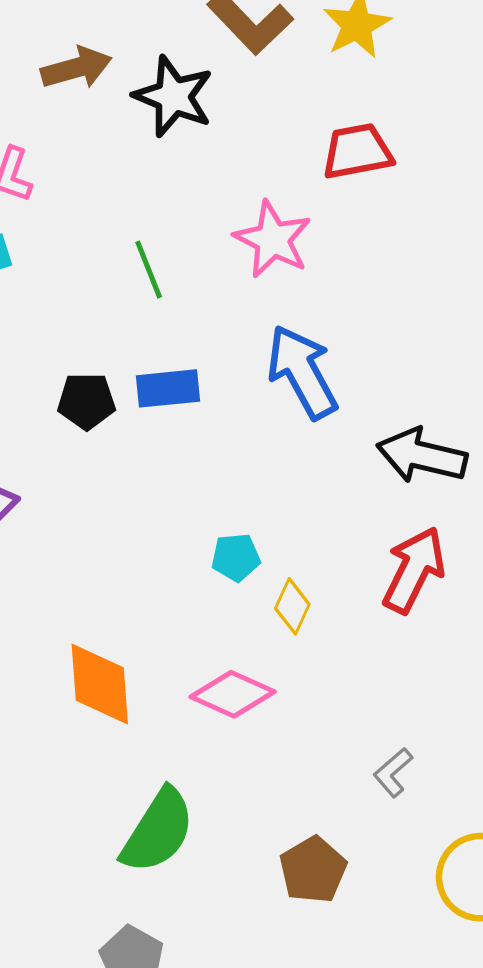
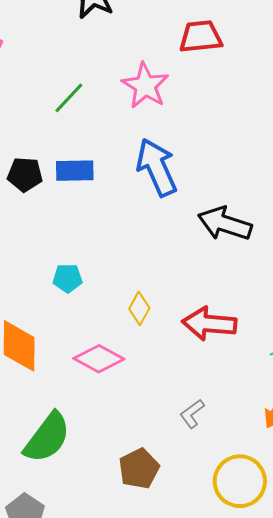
green line: (149, 270) -> (69, 98), turned 60
cyan pentagon: (236, 557) -> (68, 278), moved
red arrow: (414, 570) -> (209, 324), moved, turned -116

